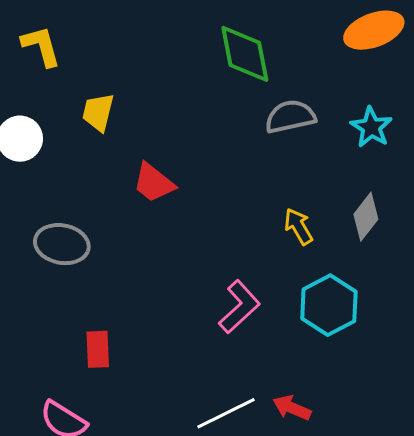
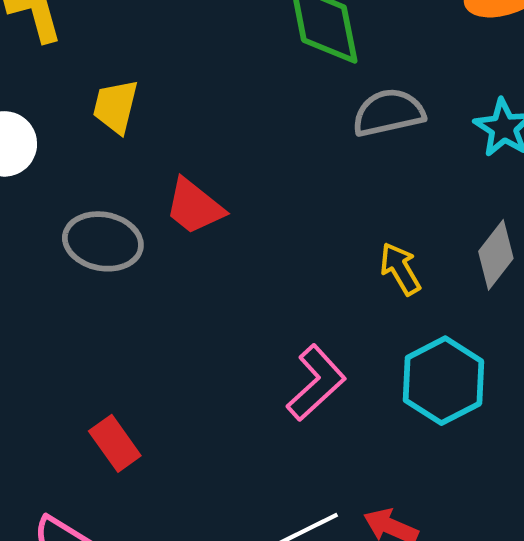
gray ellipse: (62, 244) -> (103, 241), moved
red rectangle: (98, 349) -> (115, 443), turned -33

